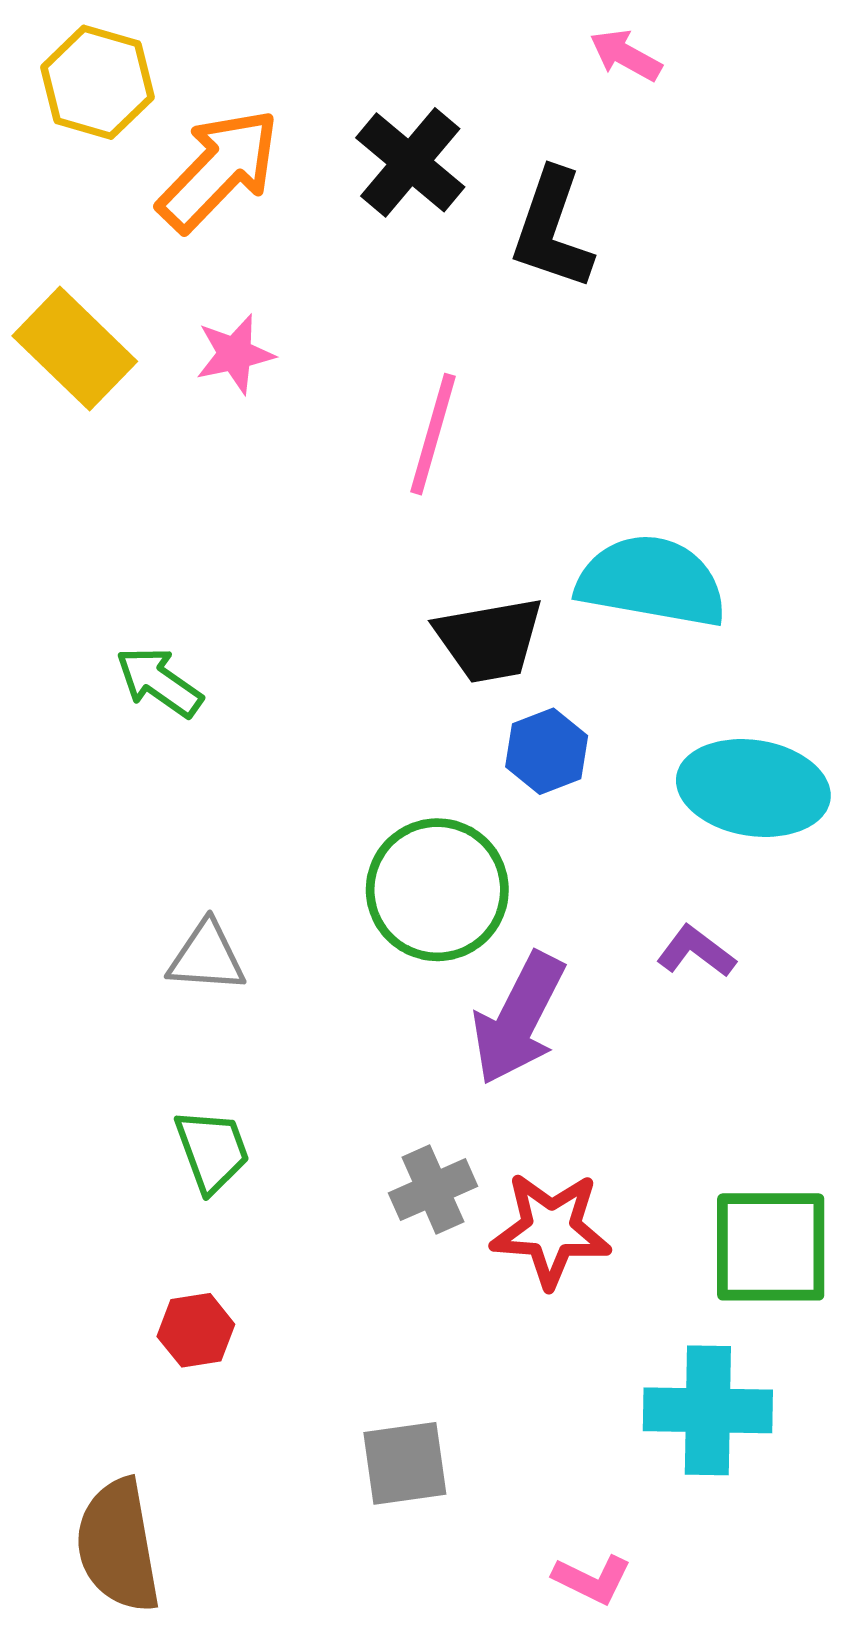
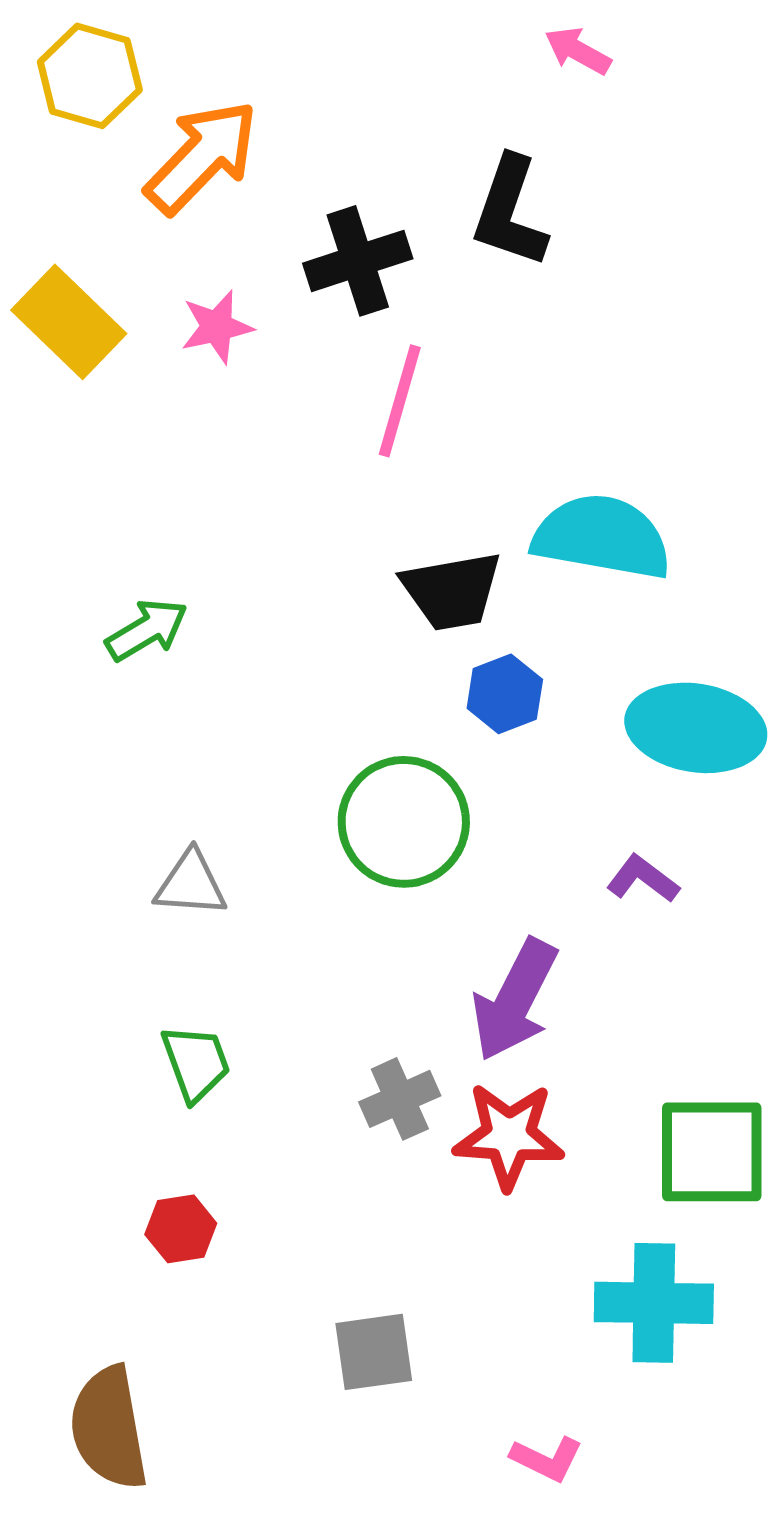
black cross: (410, 162) -> (358, 261), moved, turned 32
green arrow: (159, 682) -> (147, 630), turned 114
purple arrow: (518, 1019) -> (515, 1000), moved

